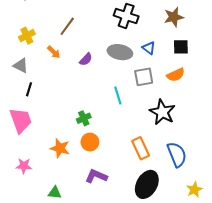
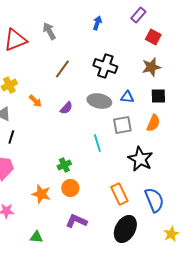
brown line: (67, 26) -> (62, 69), moved
blue triangle: (149, 48) -> (127, 97), turned -32
orange semicircle: (176, 75) -> (153, 123), turned -42

